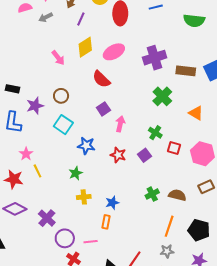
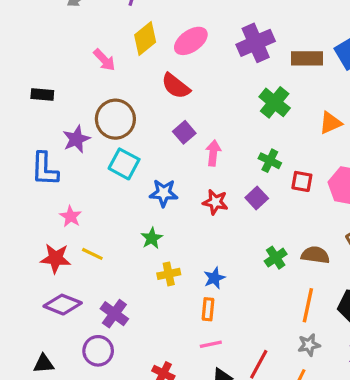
black rectangle: (13, 89) -> (42, 95), moved
brown circle: (61, 96) -> (115, 119), size x1.6
orange triangle: (196, 113) -> (330, 123), turned -49
yellow line: (37, 171) -> (92, 254), moved, turned -32
purple circle: (65, 238) -> (98, 351), moved
pink line: (91, 242) -> (211, 344), moved

